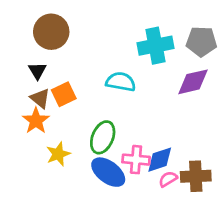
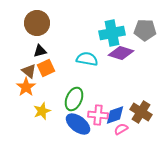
black triangle: (37, 71) -> (40, 51), moved, turned 48
purple diamond: (193, 82) -> (121, 53), moved, turned 30
brown cross: (196, 176) -> (141, 112), moved, turned 35

